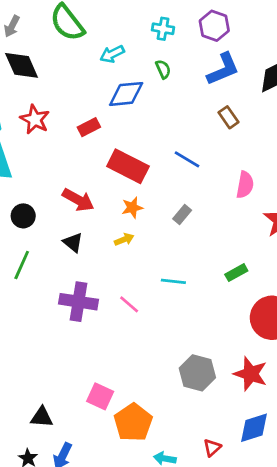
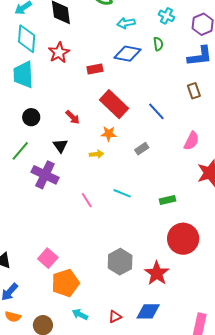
red arrow: (78, 200) -> (73, 117), size x0.7
purple cross: (79, 302) -> (45, 175), moved

